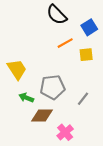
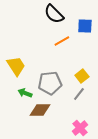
blue square: (89, 27) -> (85, 26), turned 35
yellow square: (86, 55) -> (82, 76), moved, turned -32
pink cross: (65, 132) -> (80, 128), moved

